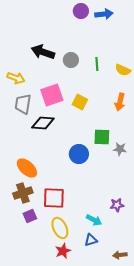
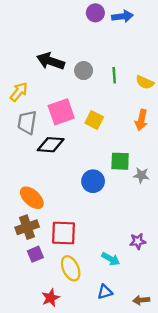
yellow arrow: (16, 78) -> (19, 92), turned -72
blue triangle: (91, 240) -> (105, 292), moved
red star: (63, 251) -> (51, 298), moved

